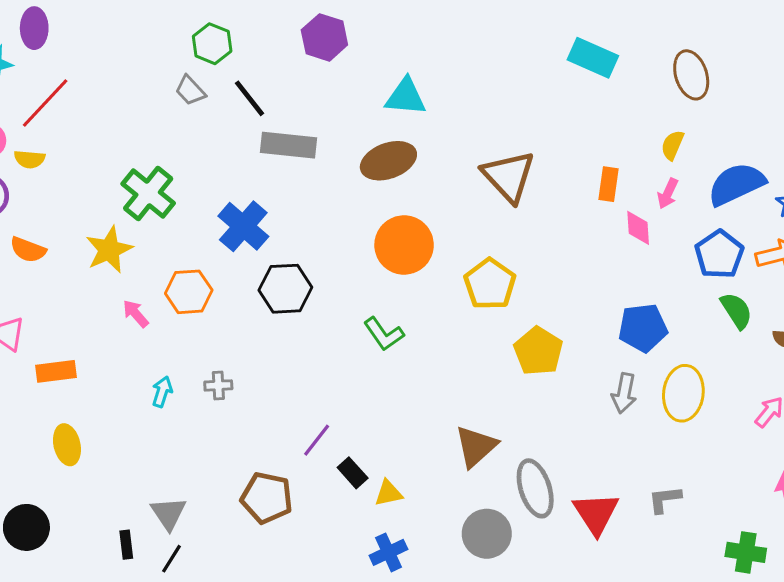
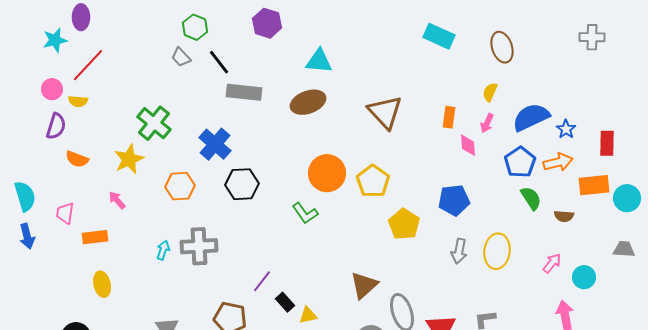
orange circle: (404, 245) -> (327, 173), moved
pink arrow: (136, 314) -> (117, 200), moved
blue pentagon: (643, 328) -> (454, 200), moved
gray cross: (218, 385) -> (199, 246), size x2.0

